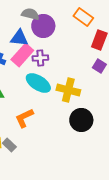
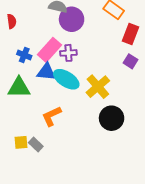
blue triangle: (19, 38) -> (46, 72), moved
yellow cross: (68, 90) -> (98, 87), turned 35

